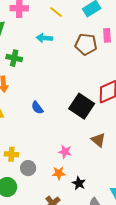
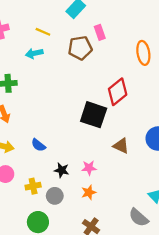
yellow line: (56, 12) -> (43, 32), moved
blue semicircle: (37, 108) -> (38, 145), moved
black star: (79, 183) -> (62, 170), moved

